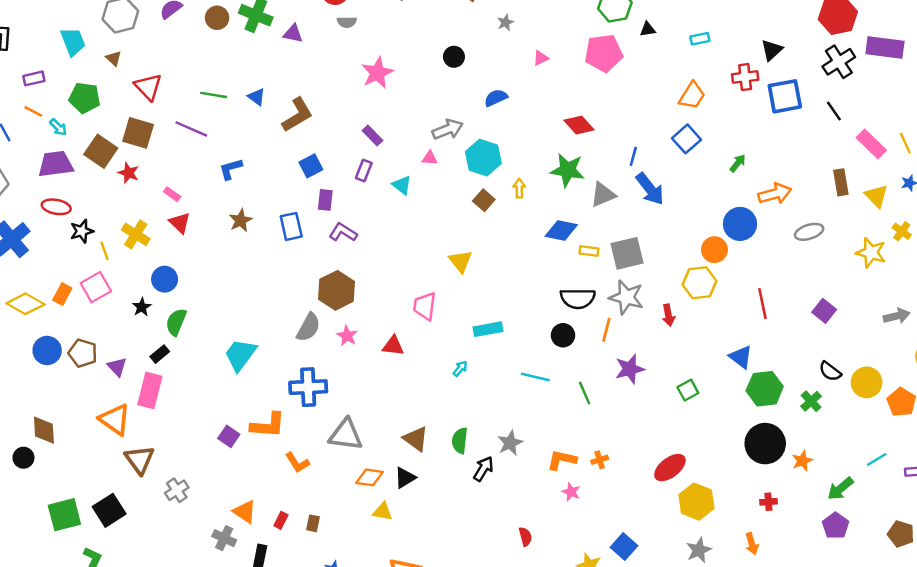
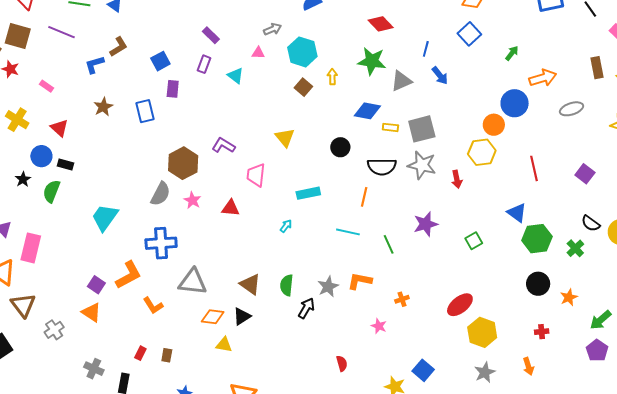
brown L-shape: (297, 115) -> (119, 47), moved, size x0.7
gray arrow: (448, 129) -> (273, 29), size x0.7
blue arrow: (650, 189) -> (440, 76), size x0.7
red triangle: (180, 223) -> (59, 128), moved
purple L-shape: (343, 232) -> (223, 145), moved
orange line: (606, 330) -> (364, 197), moved
black circle: (563, 335) -> (340, 147), moved
black rectangle: (160, 354) -> (66, 164), moved, turned 56
orange L-shape: (268, 425) -> (128, 275), turned -32
black circle: (765, 444) -> (538, 284), size x0.7
orange L-shape: (562, 460) -> (360, 281), moved
orange triangle: (245, 512) -> (91, 312), moved

